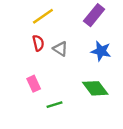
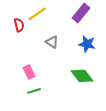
red semicircle: (38, 43) -> (19, 25), moved
green line: (55, 105) -> (34, 91), moved

